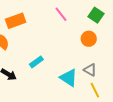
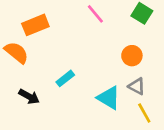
orange circle: (89, 39) -> (132, 56), moved

